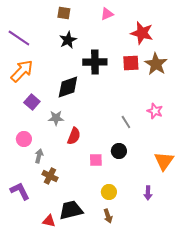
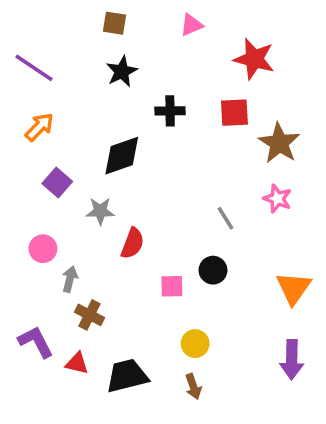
black cross: (95, 62) -> (170, 111), size x0.7
brown star: (156, 64) -> (279, 143), moved
orange arrow: (22, 71) -> (39, 127), size x0.7
purple arrow: (148, 193) -> (292, 360), moved, size x1.5
red triangle: (49, 221) -> (77, 363), moved

